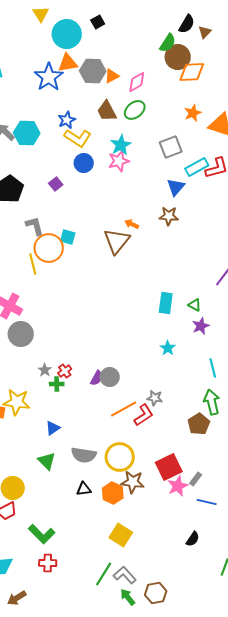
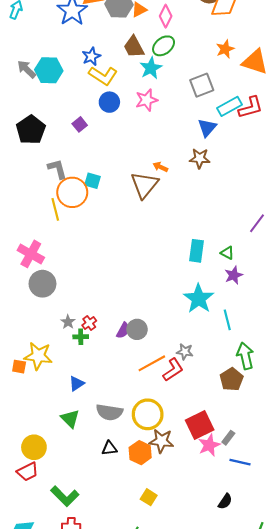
pink diamond: (137, 82) -> (166, 16), turned -35
cyan star: (121, 145) -> (151, 68), moved
cyan star: (168, 348) -> (199, 299), size x1.8
cyan line: (213, 368) -> (227, 320), moved
yellow square: (121, 535) -> (149, 497), size x0.7

